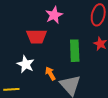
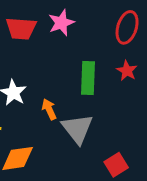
red trapezoid: (37, 36) -> (21, 29), moved

